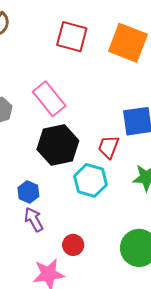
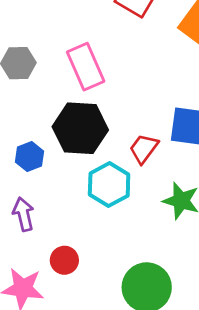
blue hexagon: (28, 192) -> (30, 157), moved

